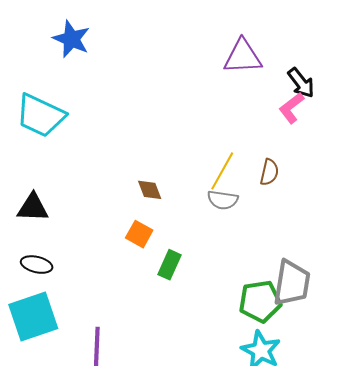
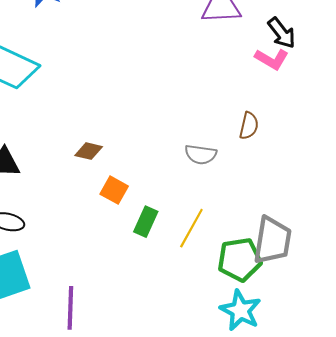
pink L-shape: (291, 108) -> (272, 59), turned -112
yellow line: (222, 171) -> (191, 228), moved
brown diamond: (150, 190) -> (89, 151), moved, turned -56

